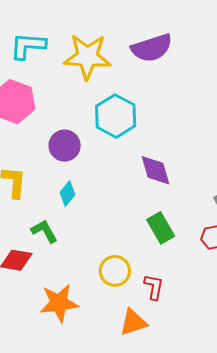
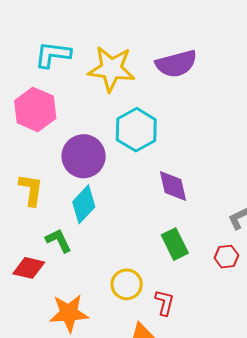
purple circle: (65, 146) -> (84, 156), size x1.4
cyan diamond: (68, 193) -> (84, 204), size x1.5

